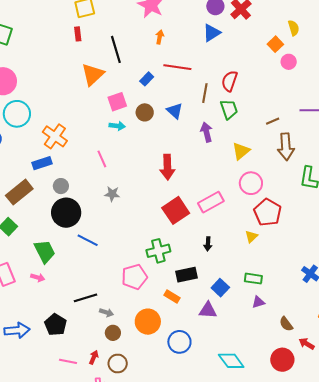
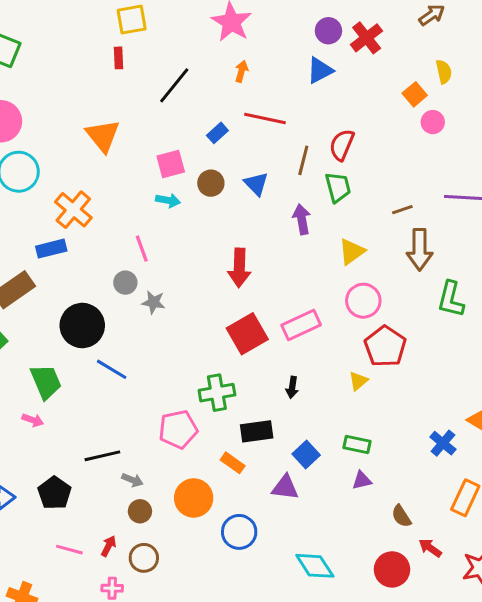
black line: (116, 49) -> (174, 85), turned 52
orange triangle: (93, 74) -> (103, 136), moved, turned -30
gray circle: (61, 186) -> (125, 283), moved

